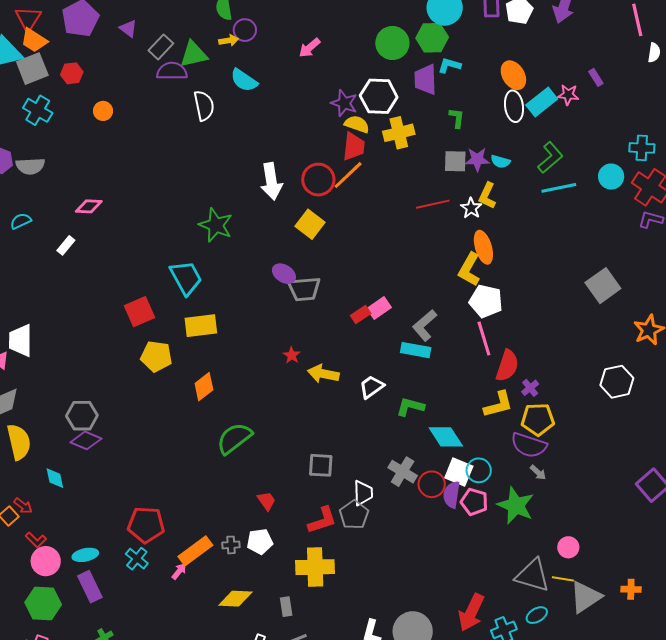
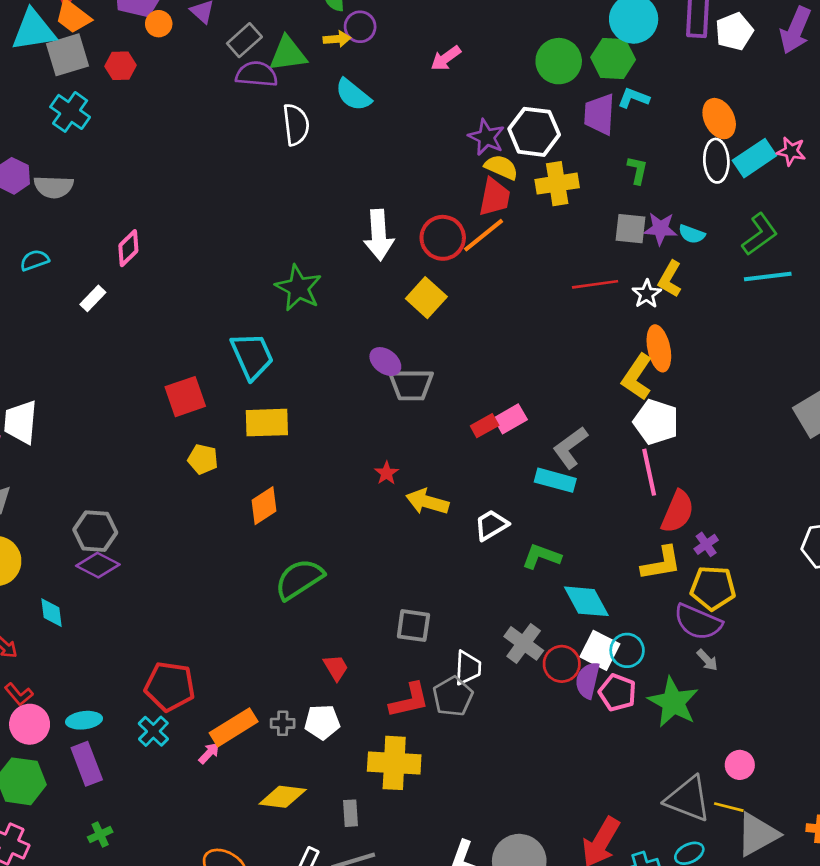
orange circle: (103, 111) -> (159, 24), moved
pink diamond: (89, 206) -> (128, 248), turned -52
yellow pentagon: (156, 356) -> (203, 459), size x0.7

